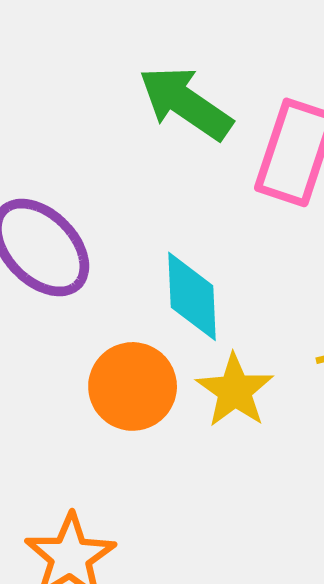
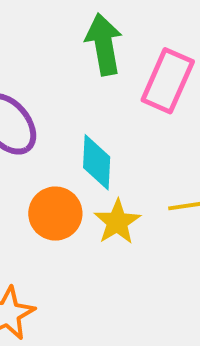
green arrow: (186, 103) -> (104, 44), turned 40

